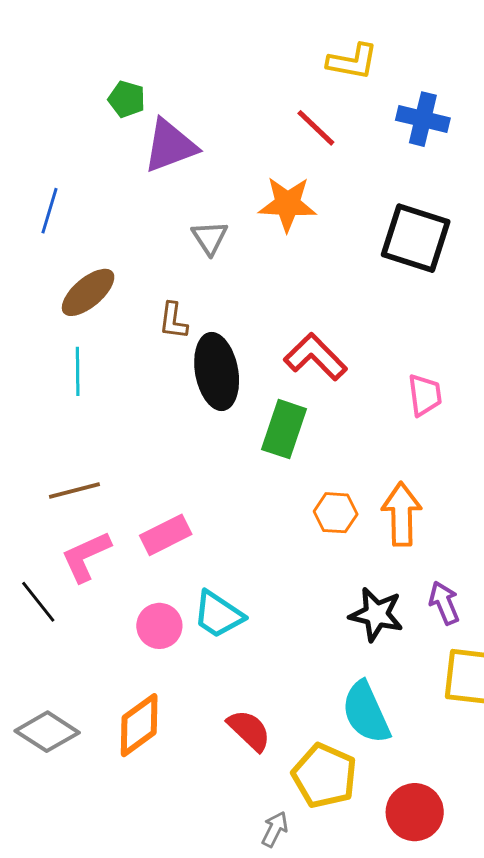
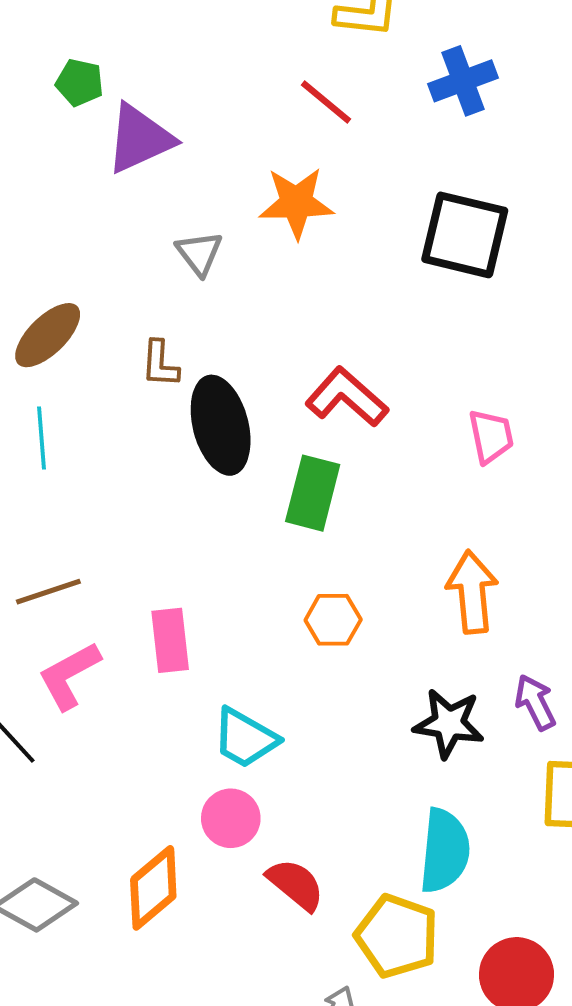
blue cross: (423, 119) -> (463, 81), turned -30
orange hexagon: (336, 513) -> (333, 620), moved
pink rectangle: (166, 535) -> (170, 640), turned -66
pink circle: (159, 626) -> (231, 818), moved
cyan semicircle: (366, 712) -> (445, 851), turned -146

